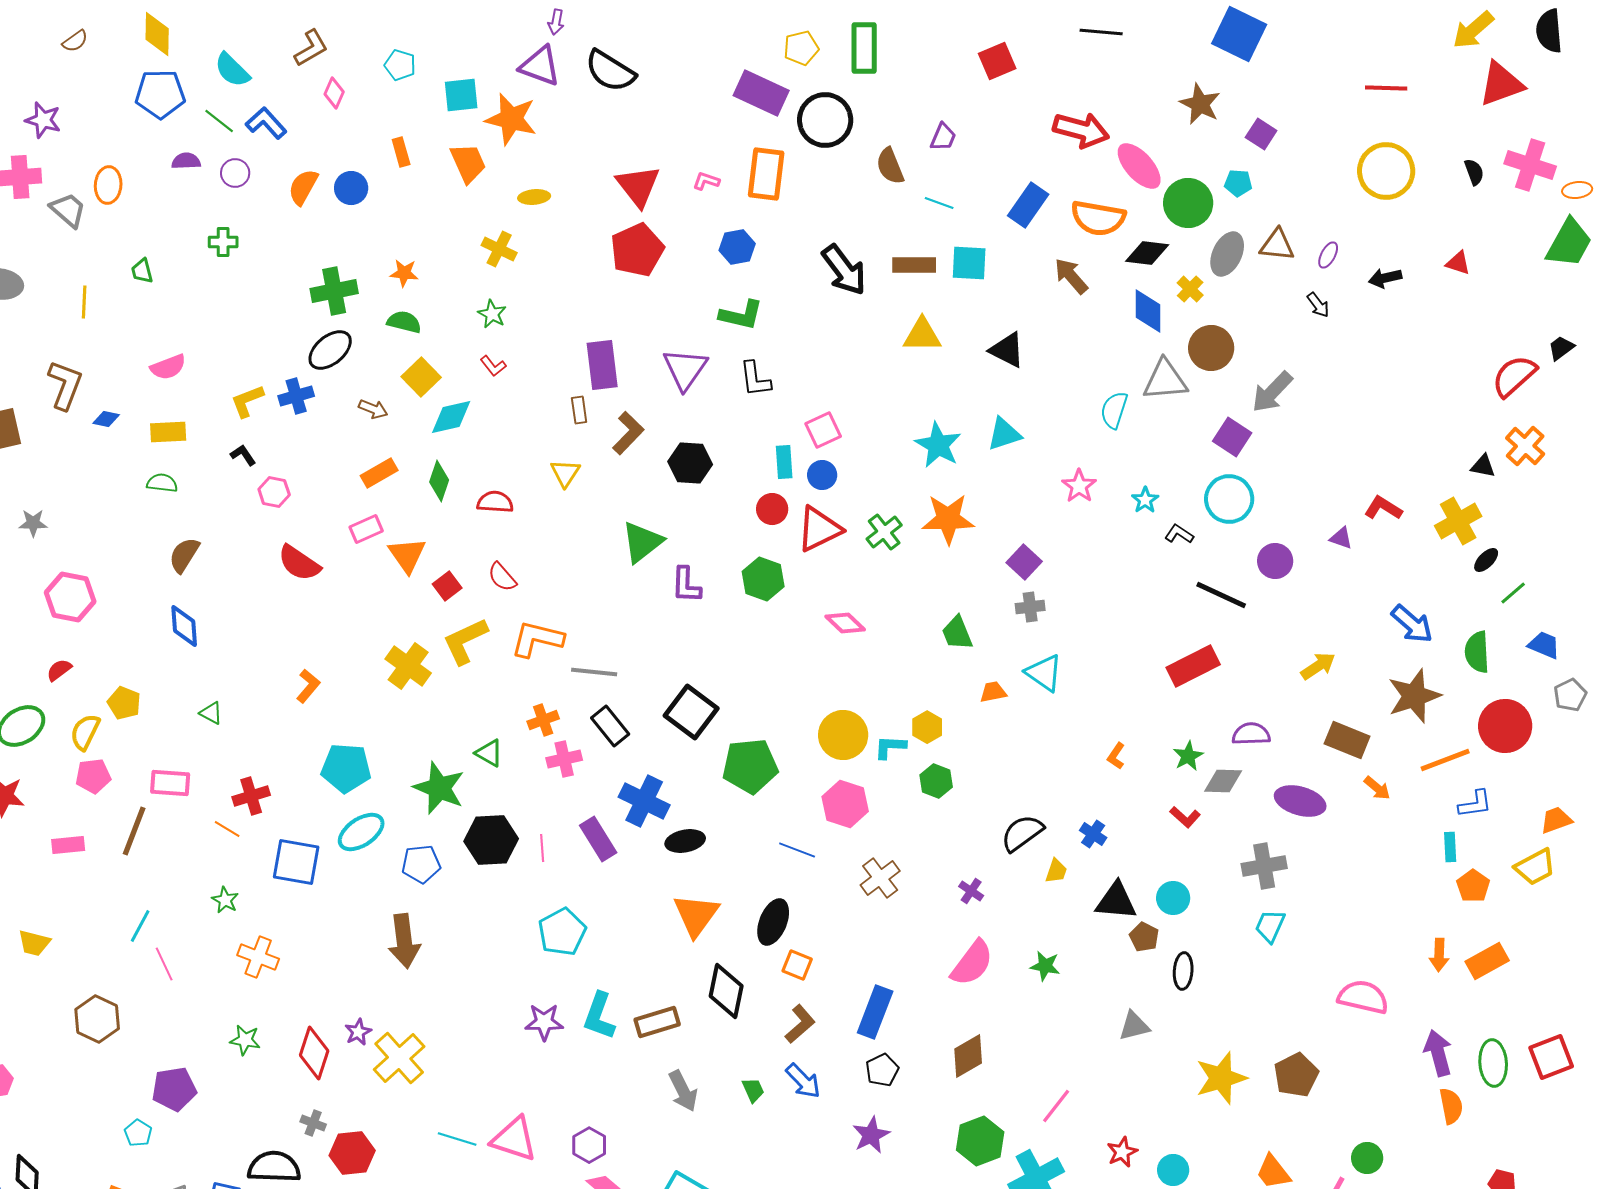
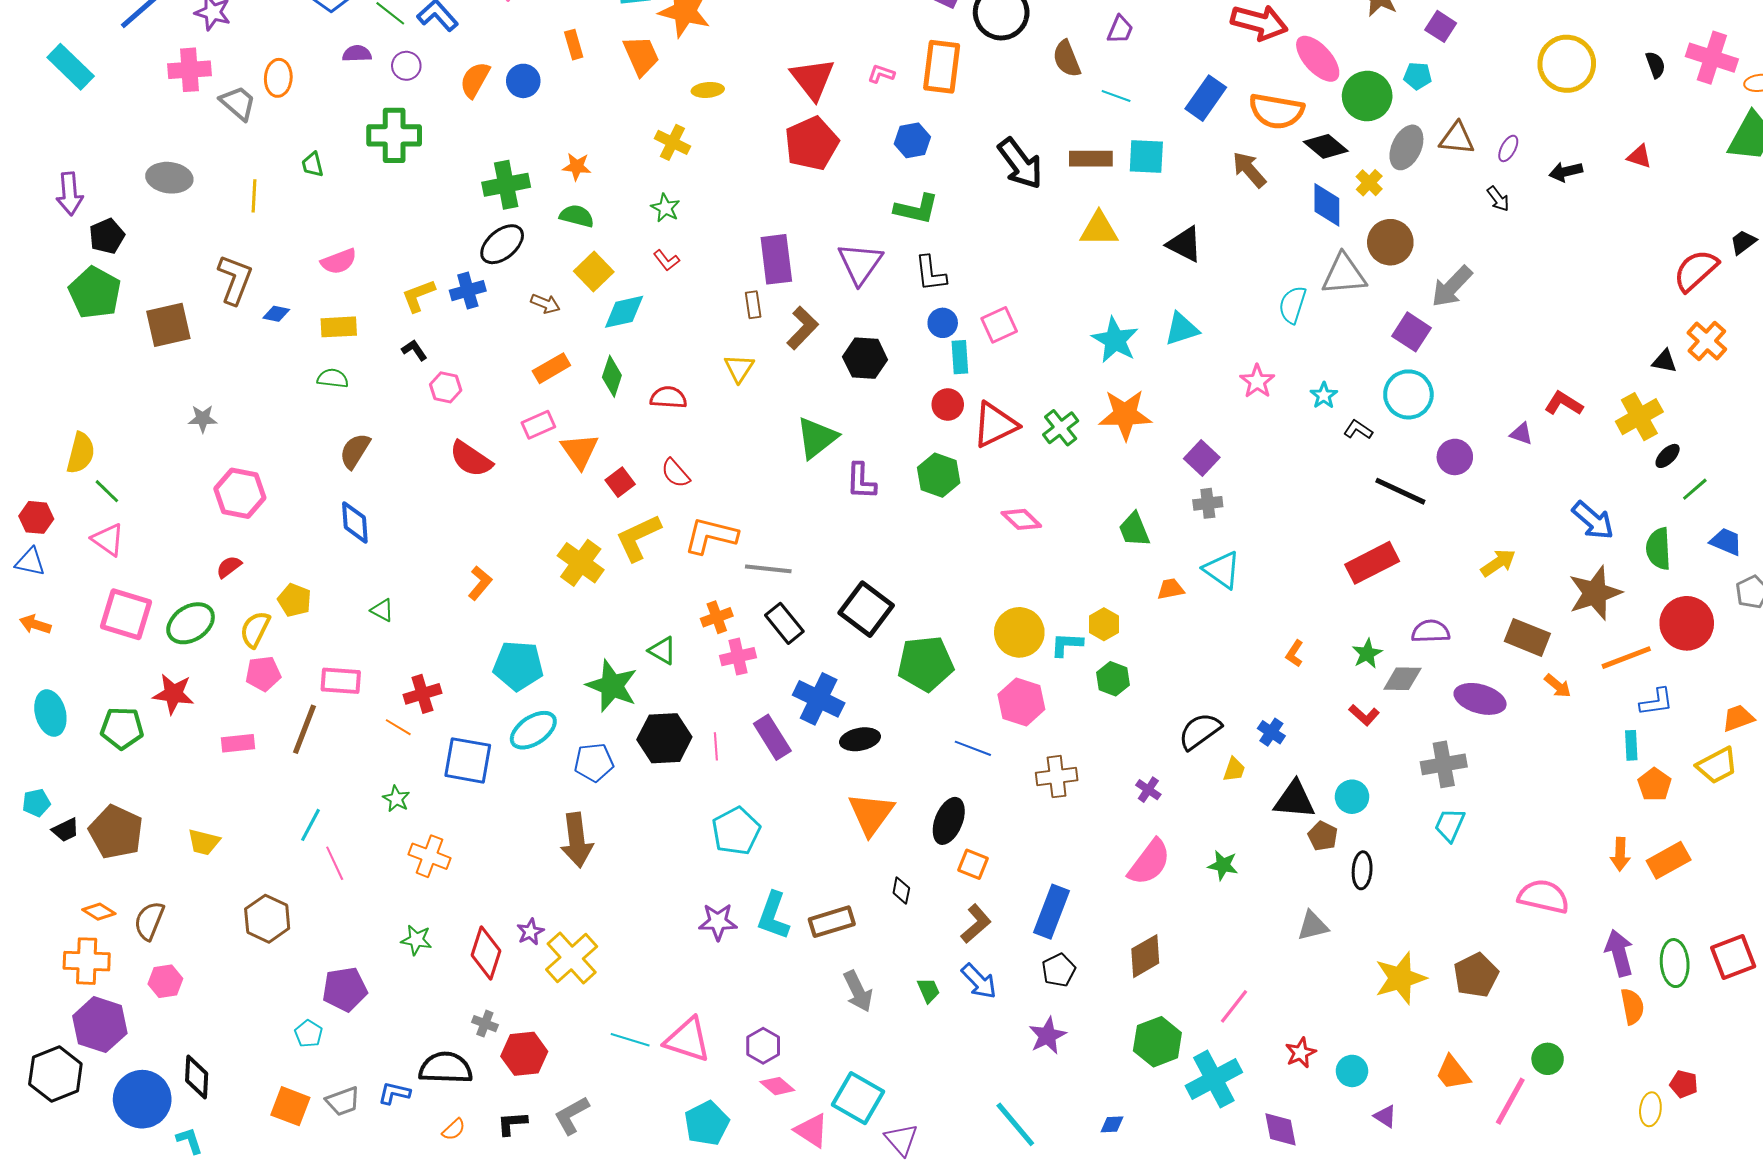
green cross: (223, 242) -> (394, 135), size x1.8
black diamond: (1147, 253) -> (1326, 146), turned 33
blue circle: (822, 475) -> (943, 323), moved
brown cross: (880, 878) -> (1057, 777), turned 30
black diamond: (726, 991) -> (901, 890), size x0.5

